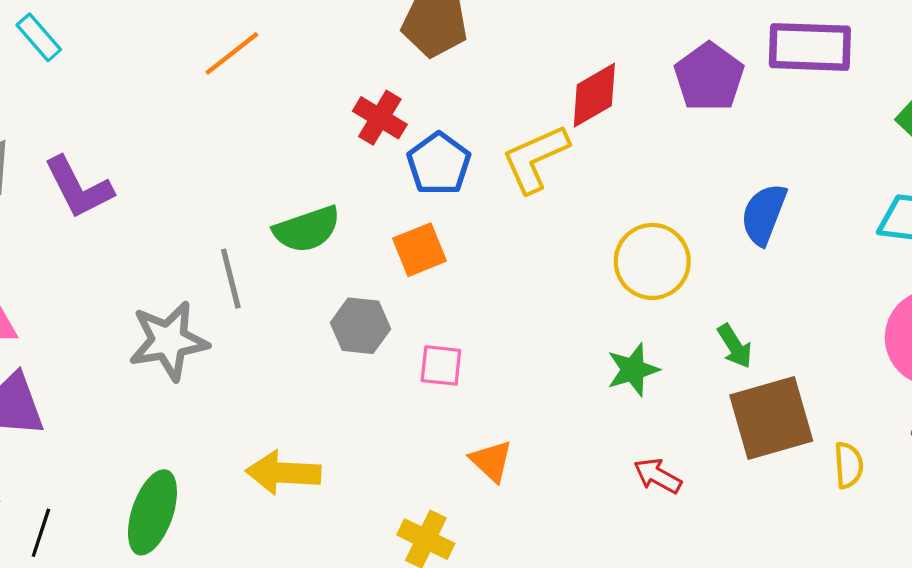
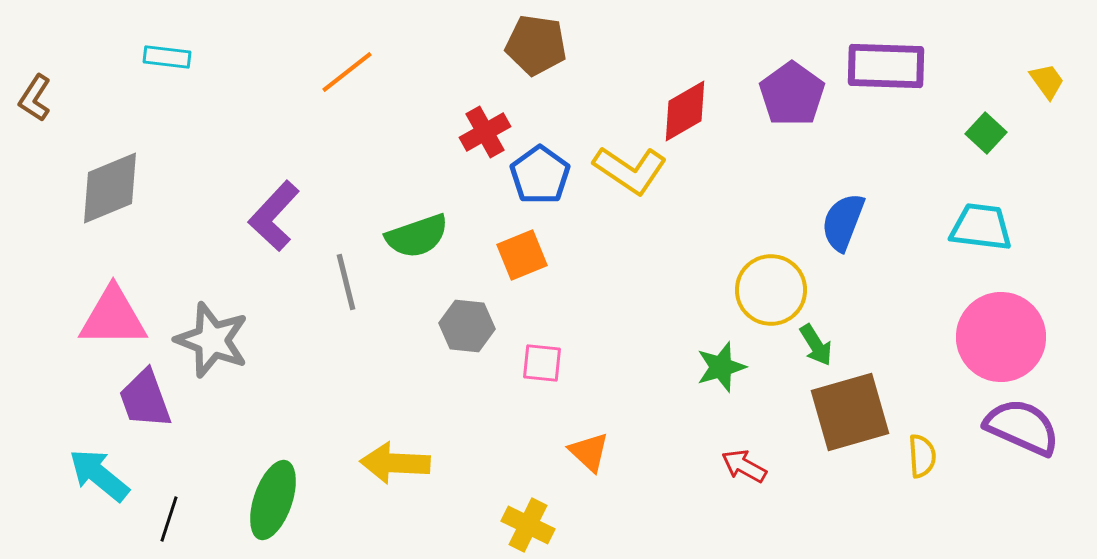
cyan rectangle: (39, 37) -> (167, 57), turned -42
red cross: (380, 118) -> (485, 132), turned 30
yellow L-shape: (535, 158) -> (630, 170), turned -122
purple L-shape: (78, 187) -> (274, 216), moved, turned 70
yellow circle: (652, 261) -> (771, 290), moved
gray star: (169, 341) -> (212, 340), moved, turned 30

